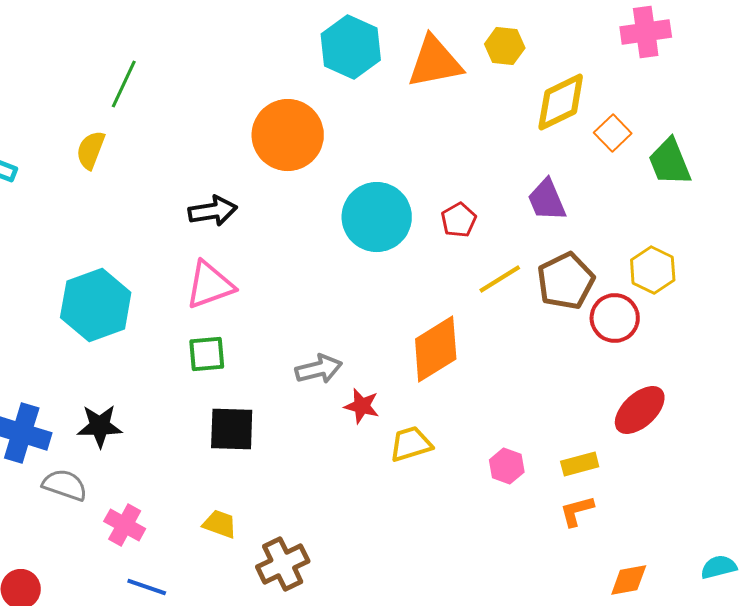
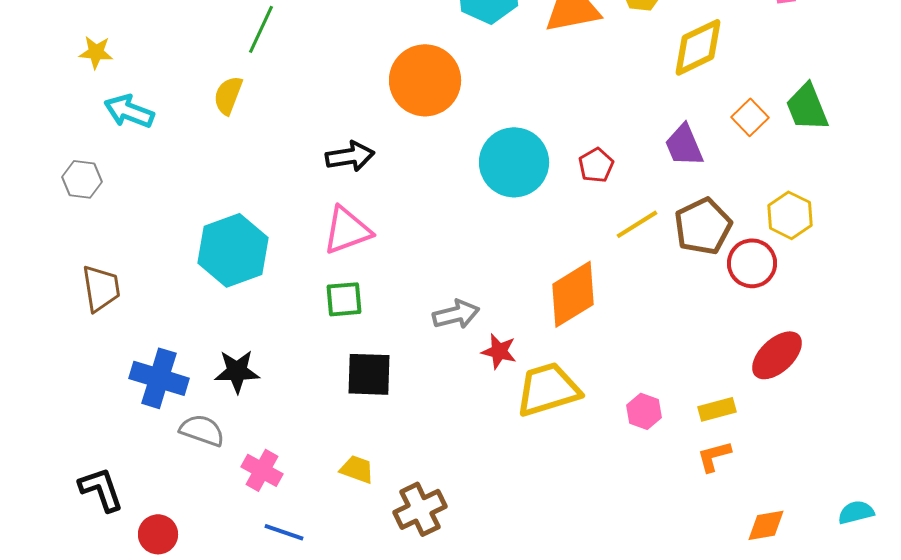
orange square: (613, 133) -> (750, 117), moved
yellow trapezoid: (411, 444) -> (548, 389), size x1.5

